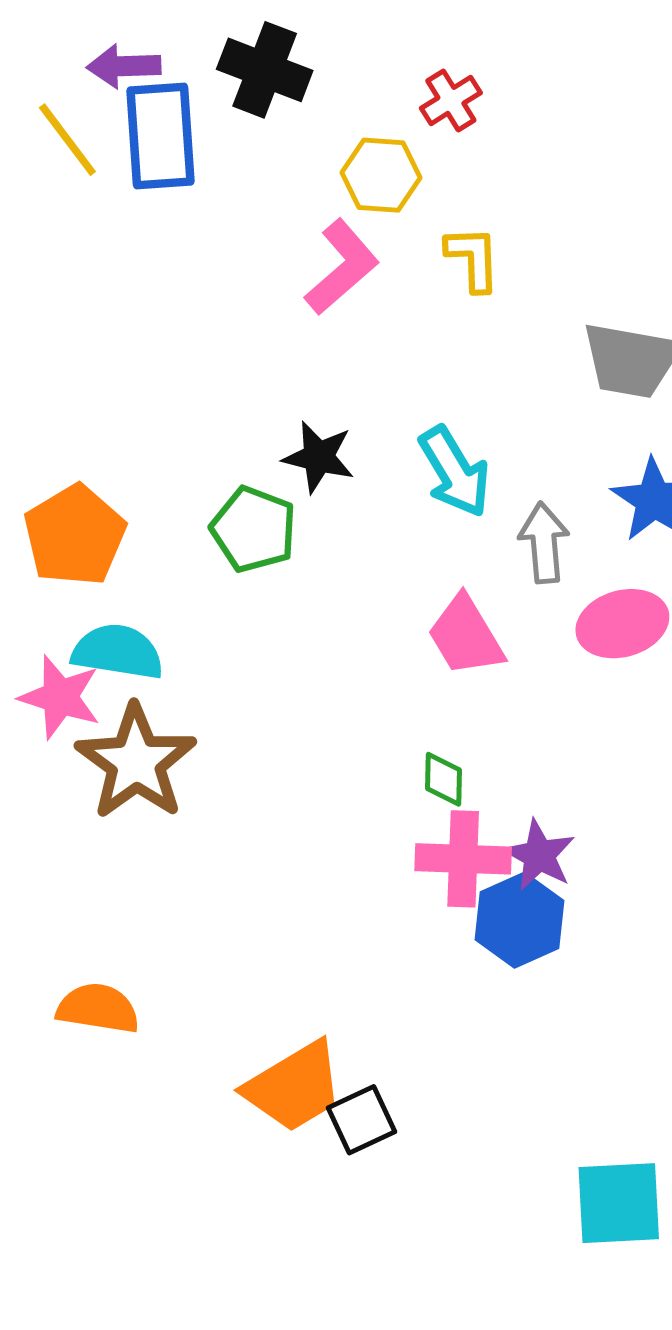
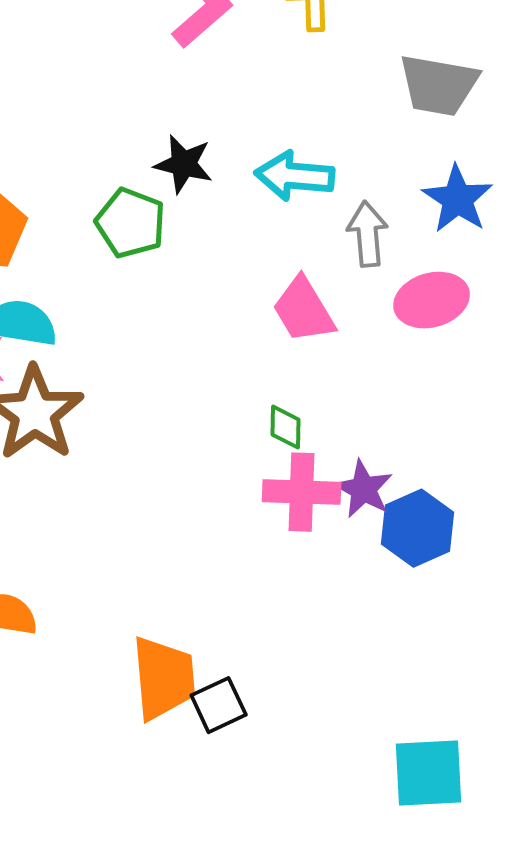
cyan arrow: (455, 472) -> (295, 176), turned 126
blue hexagon: (519, 920) -> (418, 528), moved
orange trapezoid: (294, 1087) -> (164, 678), turned -64

